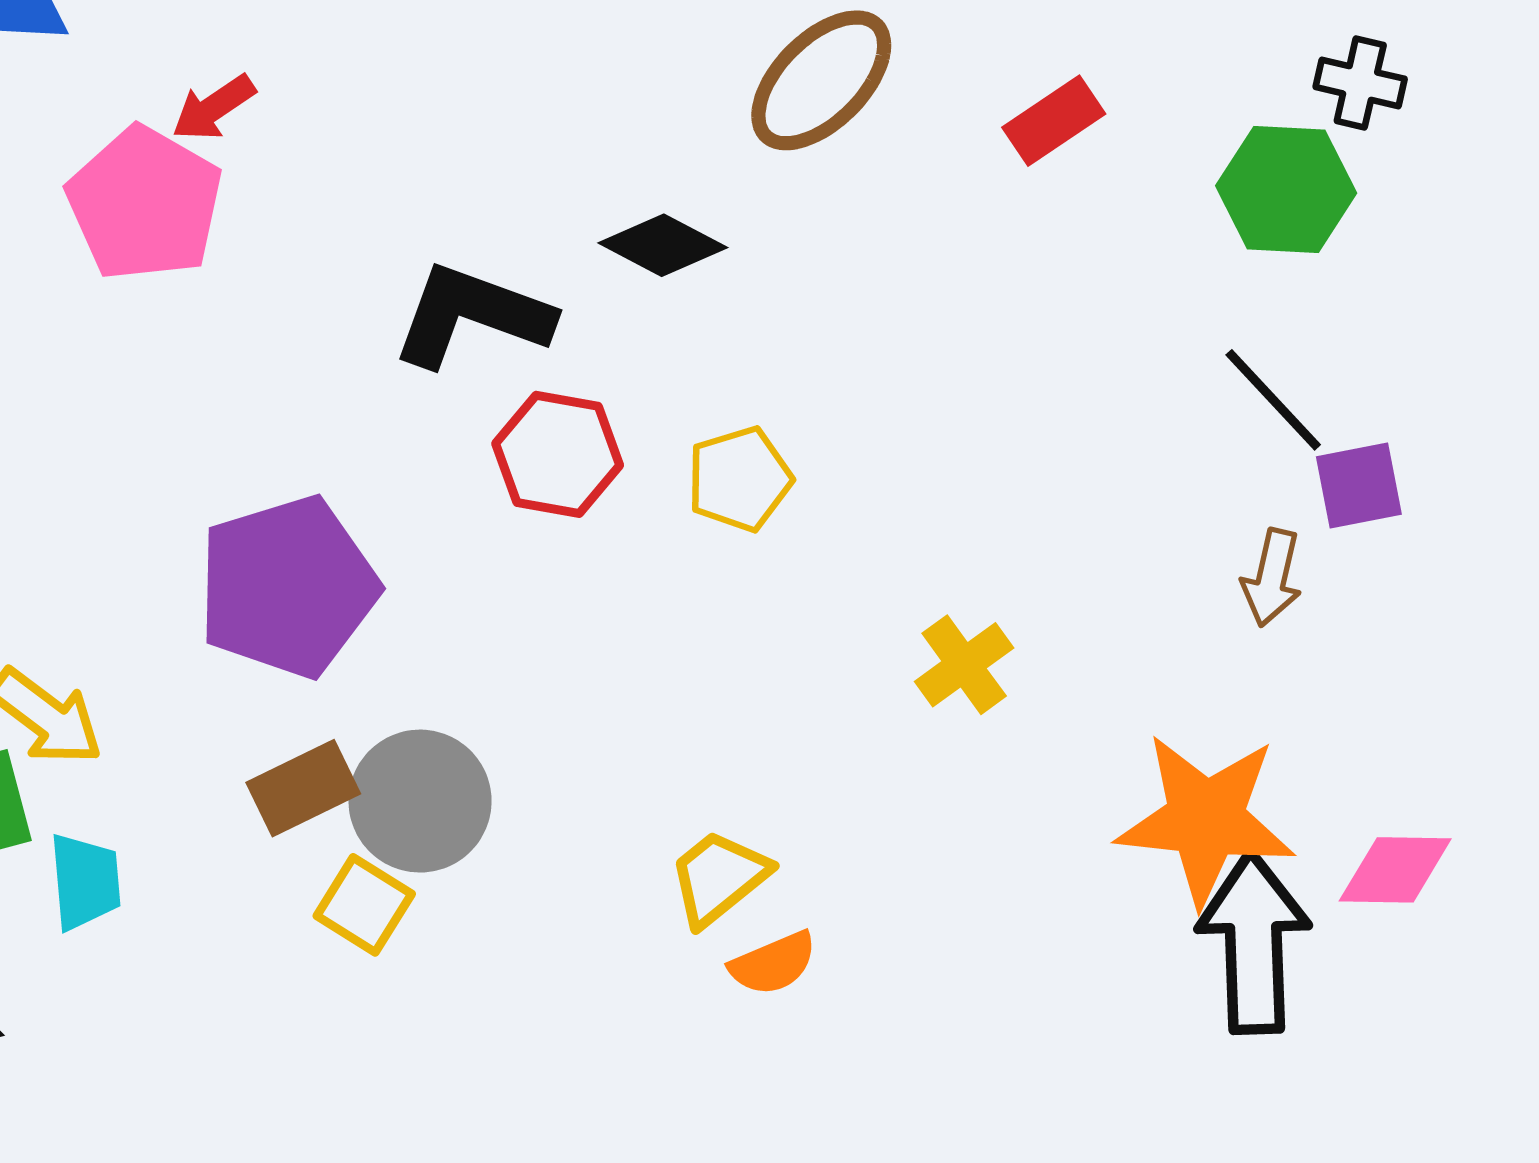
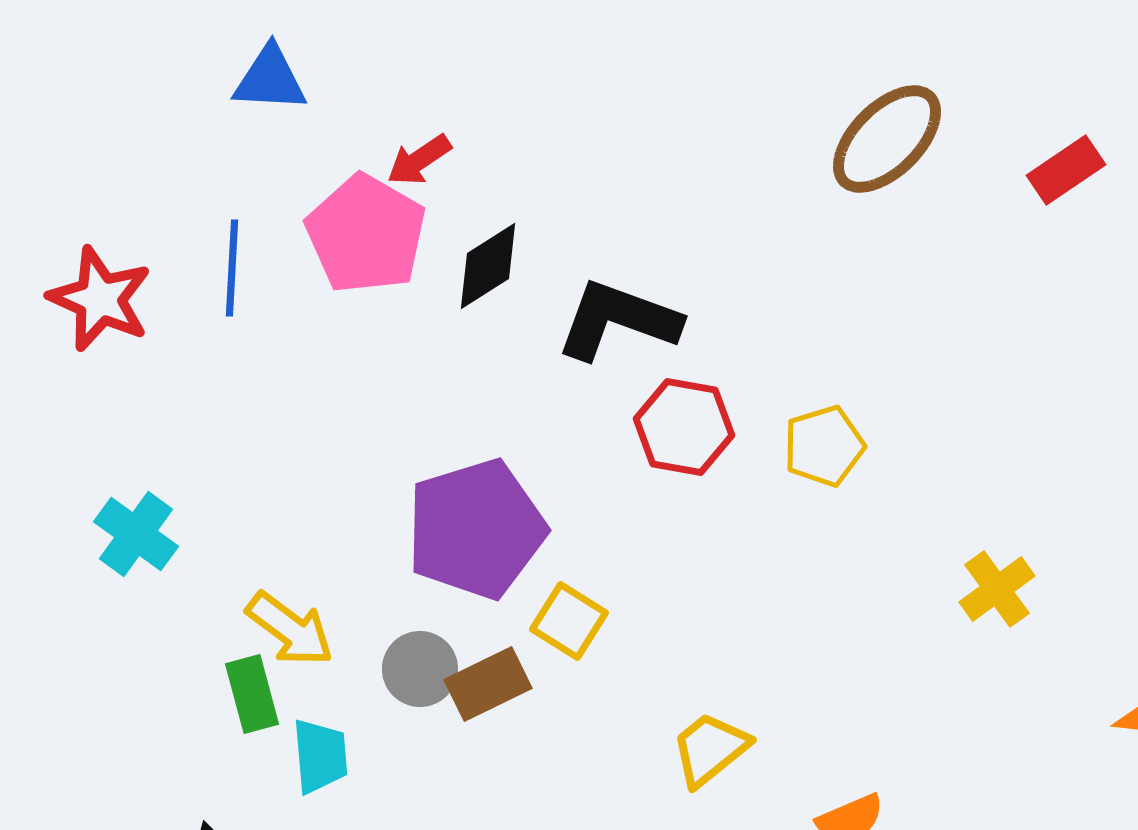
black diamond: (663, 245) -> (488, 266), moved, turned -60
gray circle: (420, 801) -> (420, 669), moved, size x0.7
yellow trapezoid: (719, 878) -> (710, 749), moved
yellow square: (364, 905) -> (569, 621), moved

